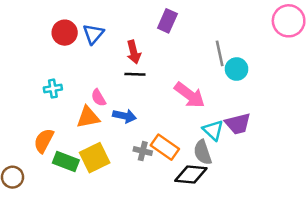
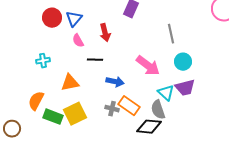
cyan circle: (237, 69) -> (183, 62), moved
black line: (135, 74) -> (95, 60), moved
pink semicircle: (98, 98) -> (78, 41), moved
blue arrow: (125, 116) -> (115, 82), moved

